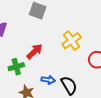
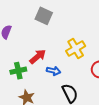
blue arrow: (48, 80) -> (54, 71), moved

